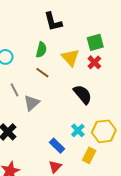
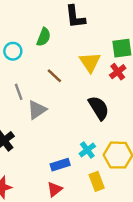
green semicircle: (41, 50) -> (44, 37), moved
blue rectangle: (57, 146) -> (60, 165), turned -70
yellow rectangle: (89, 155) -> (97, 181), turned -56

